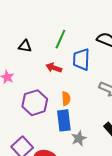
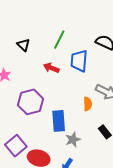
black triangle: (25, 46) -> (23, 45), turned 32
orange semicircle: (66, 99) -> (88, 104), moved

